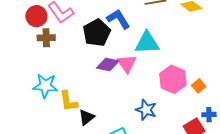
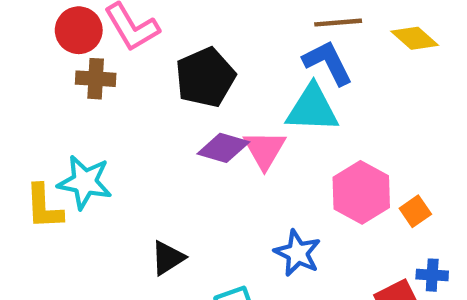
blue L-shape: (118, 19) -> (328, 63), moved
yellow L-shape: (68, 101) -> (44, 207), moved

